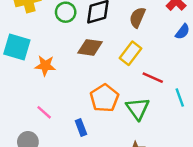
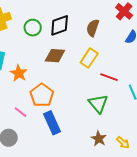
orange star: (45, 66) -> (19, 73), turned 30
orange pentagon: (104, 98) -> (42, 95), moved
blue rectangle: (81, 128) -> (52, 123), size x1.6

